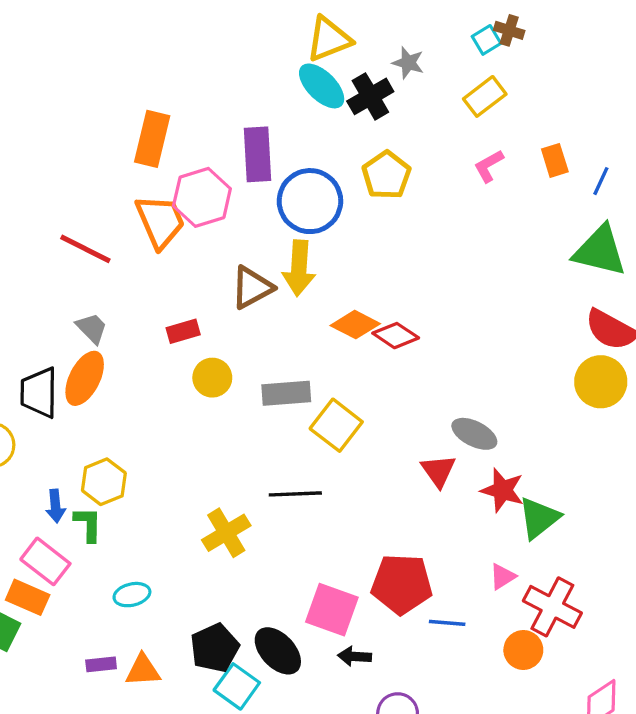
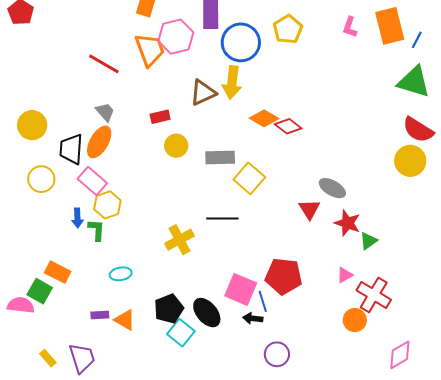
orange rectangle: (555, 160) -> (390, 26), size x1.8
pink L-shape: (489, 166) -> (350, 27), turned -45
green triangle: (539, 518) -> (369, 241), size x0.7
pink rectangle: (45, 561) -> (92, 181), moved
blue line: (447, 623) -> (263, 301), moved, turned 65
orange triangle: (143, 670) -> (125, 320), turned 30

